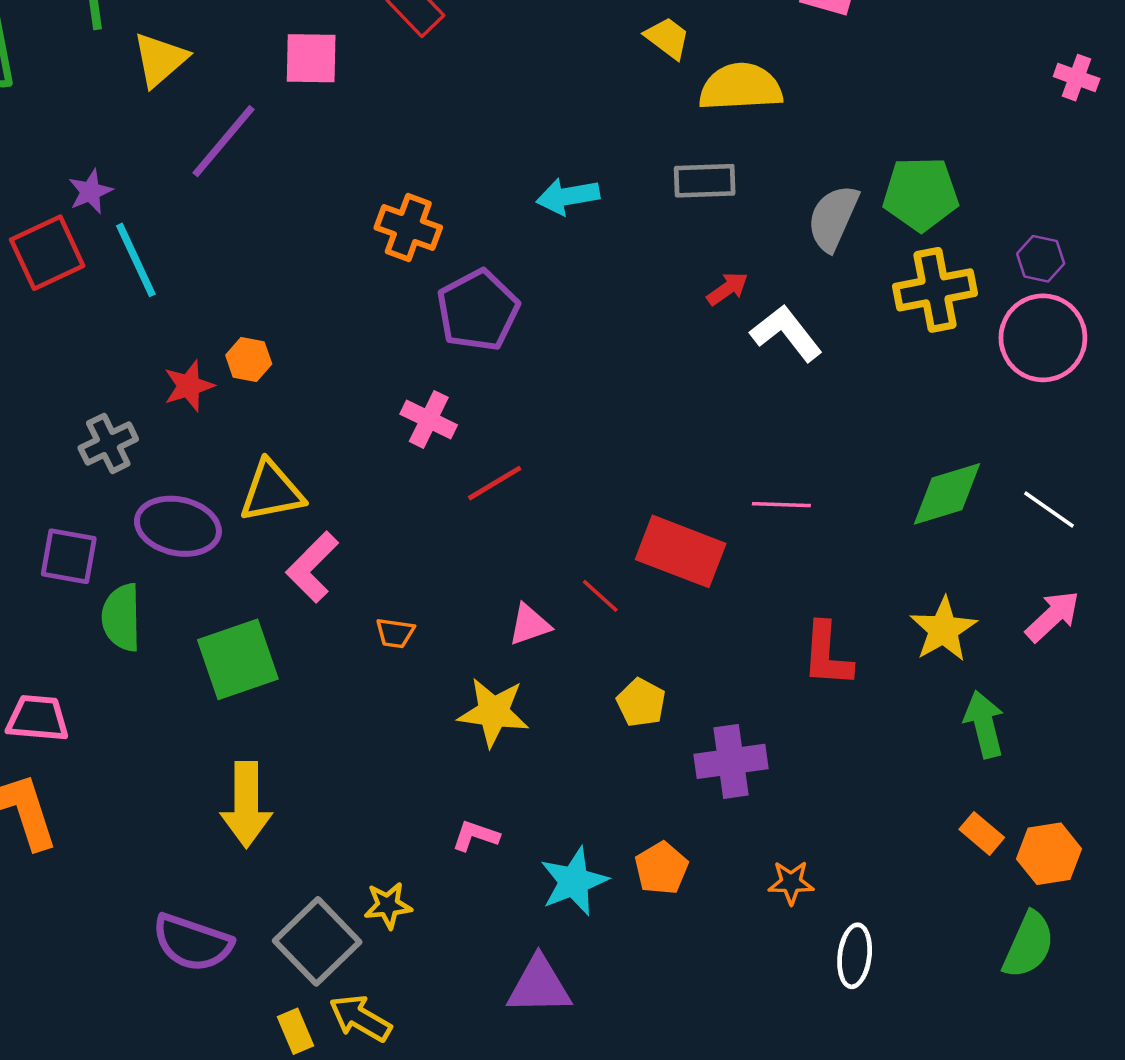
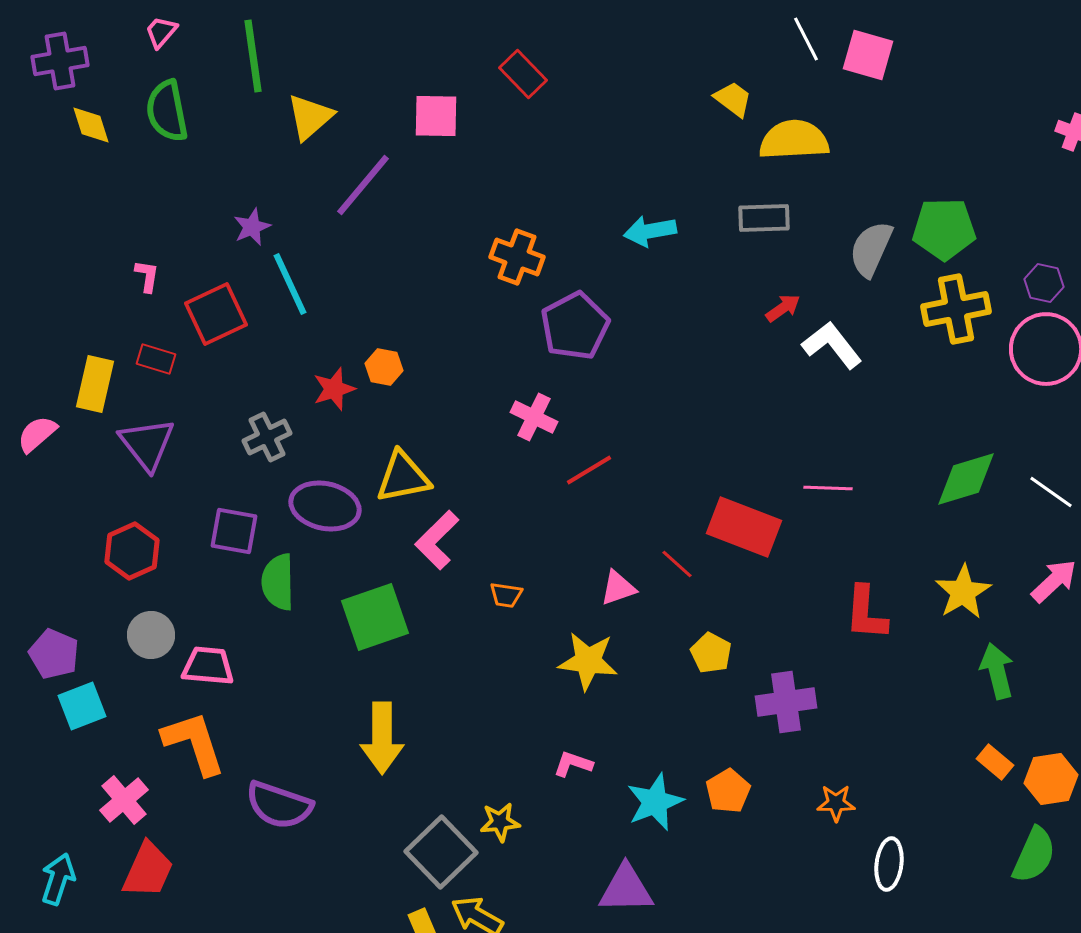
red square: (47, 253) -> (216, 314), moved
purple semicircle: (192, 943) -> (279, 805), moved

